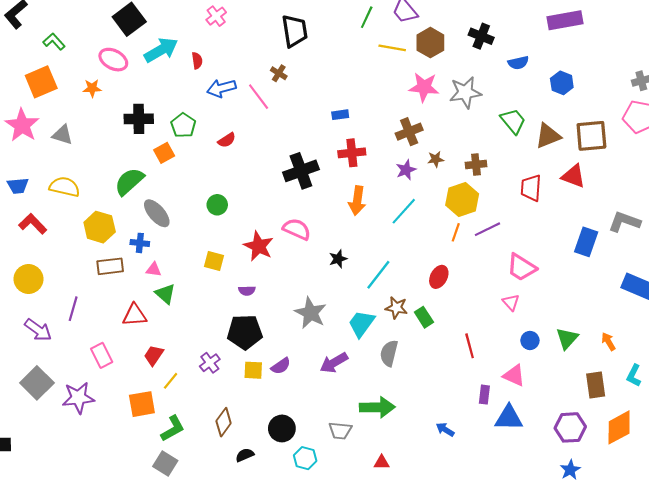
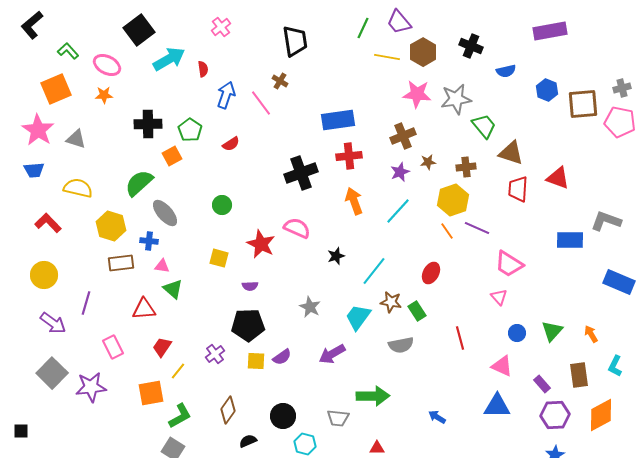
pink ellipse: (113, 60) -> (107, 65), moved
blue arrow: (221, 88) -> (226, 95), turned 124
blue rectangle: (340, 115) -> (338, 120), size x2.0
green trapezoid: (513, 121) -> (484, 126), moved
brown triangle: (548, 136) -> (511, 153), moved, turned 40
brown square: (591, 136) -> (583, 104), moved
blue trapezoid: (18, 186) -> (34, 170), moved
orange arrow: (357, 201) -> (354, 201), turned 152
purple line: (488, 229) -> (477, 228), turned 50
orange line: (456, 232) -> (447, 231), turned -54
blue rectangle: (586, 242) -> (570, 240), turned 72
gray star: (311, 313) -> (310, 307), size x0.7
gray semicircle: (389, 353) -> (401, 345), moved, turned -115
purple rectangle: (484, 395) -> (542, 384), moved, turned -48

